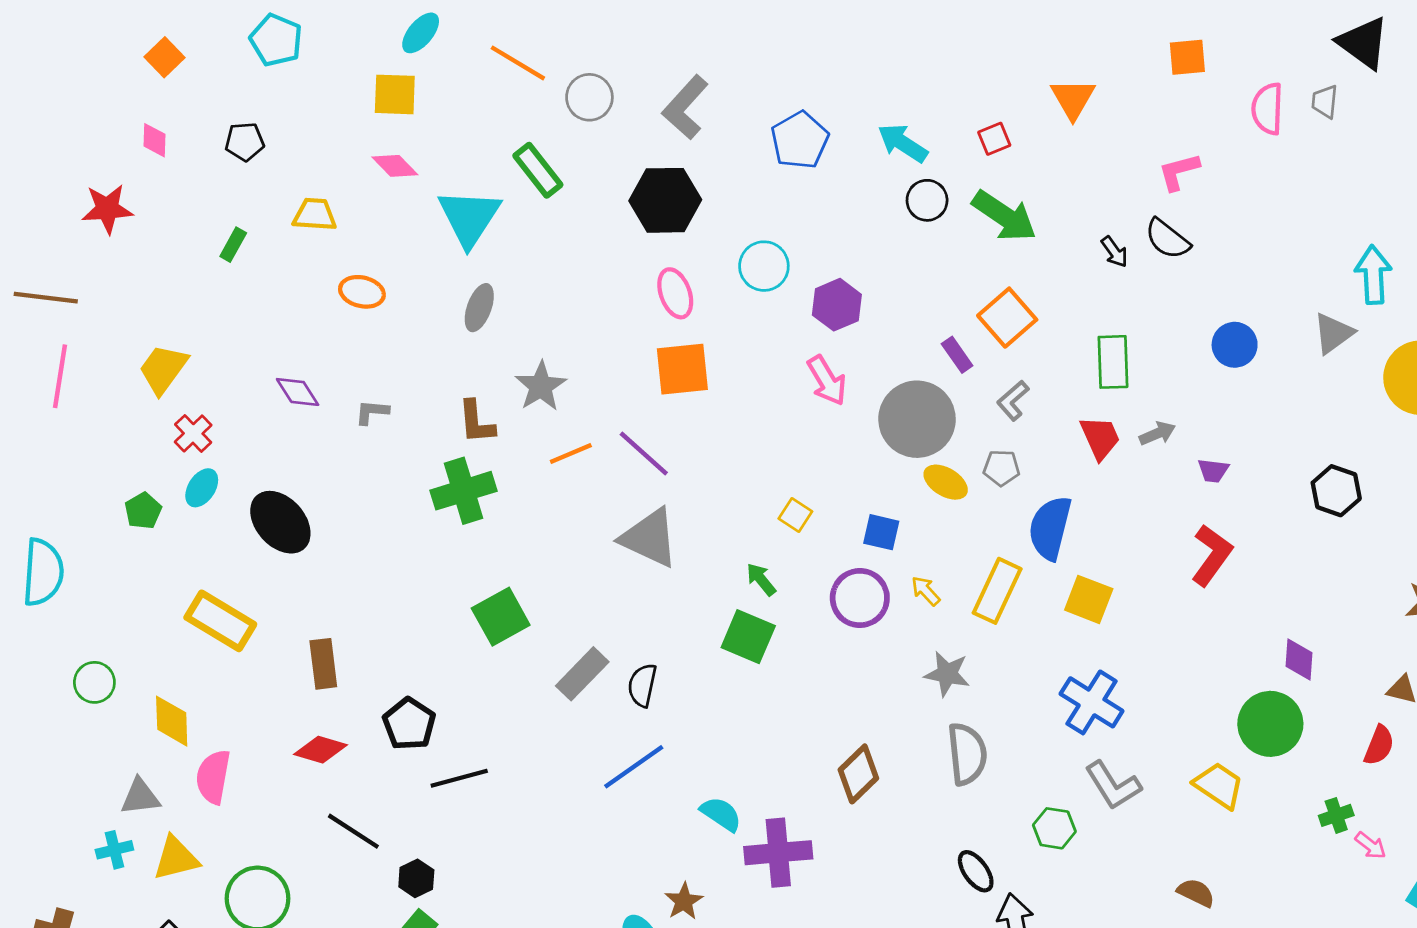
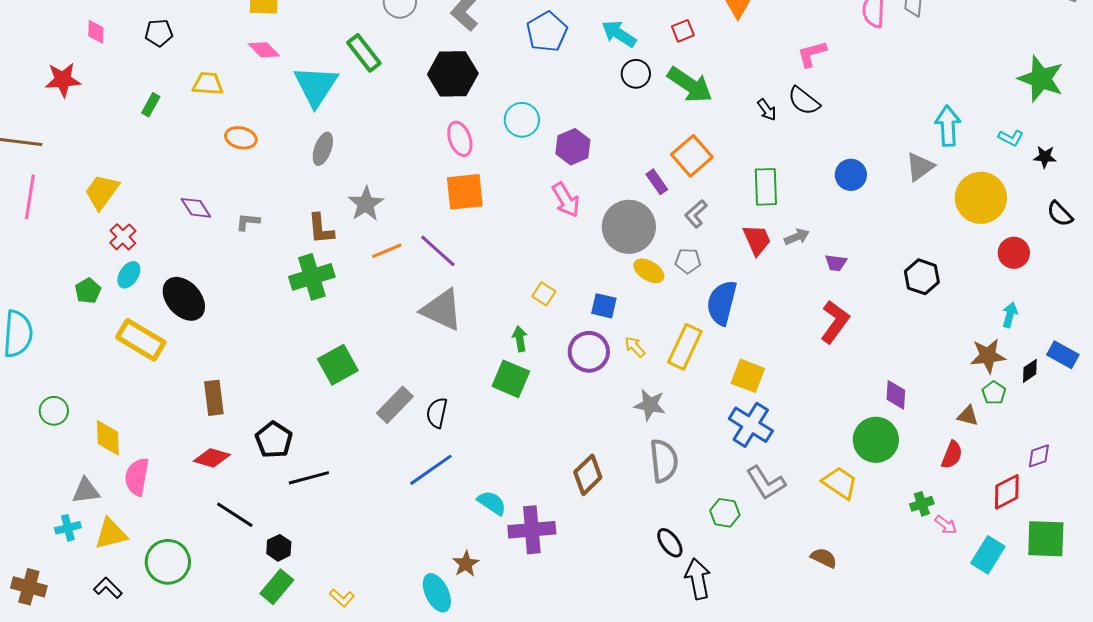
green arrow: (761, 579) -> (520, 339), turned 30
yellow square: (1089, 599) -> (748, 376), moved
yellow rectangle: (220, 621) -> (141, 340), moved

